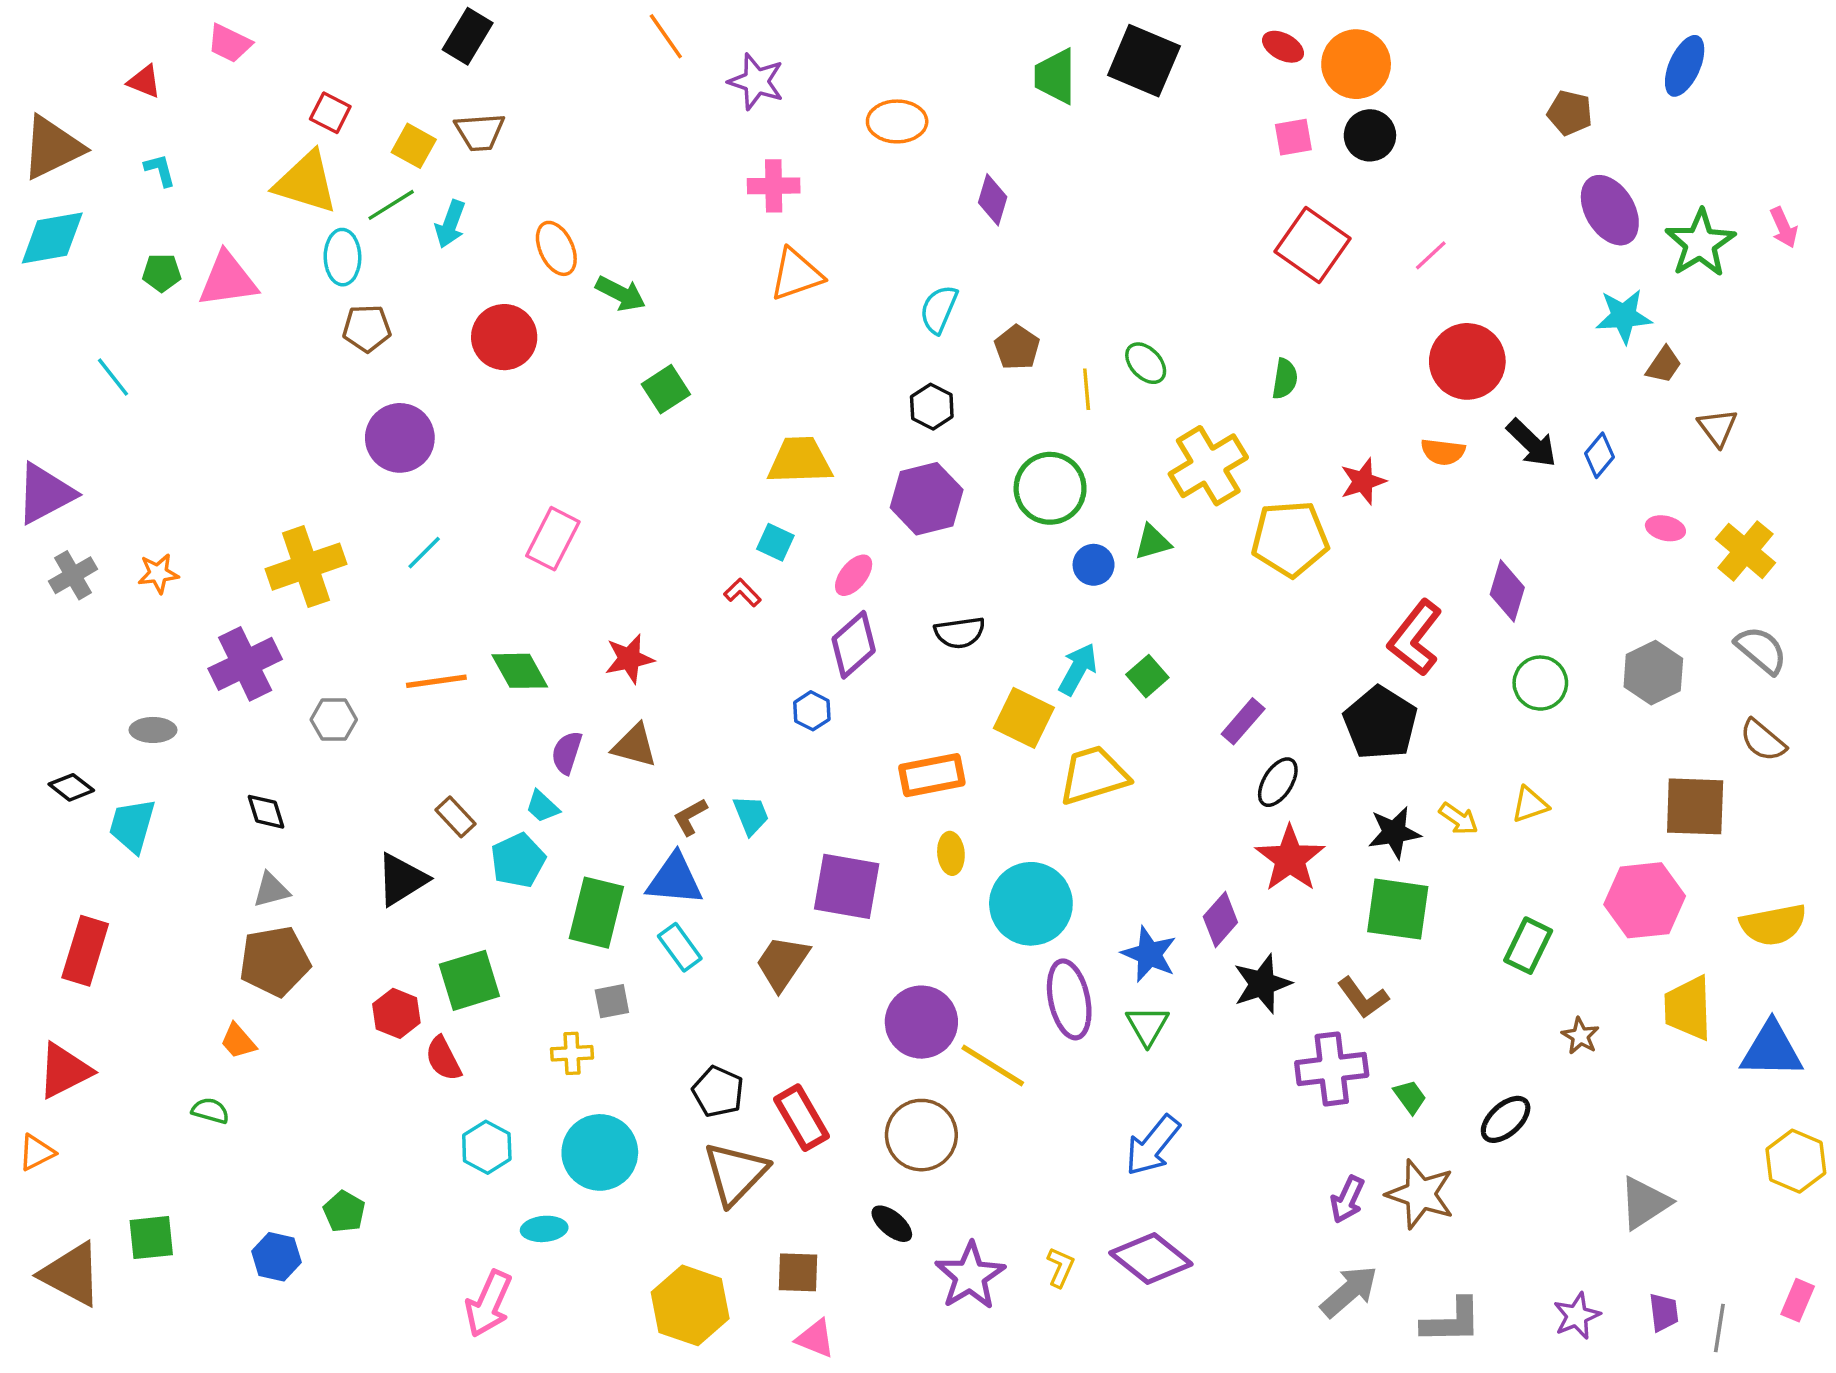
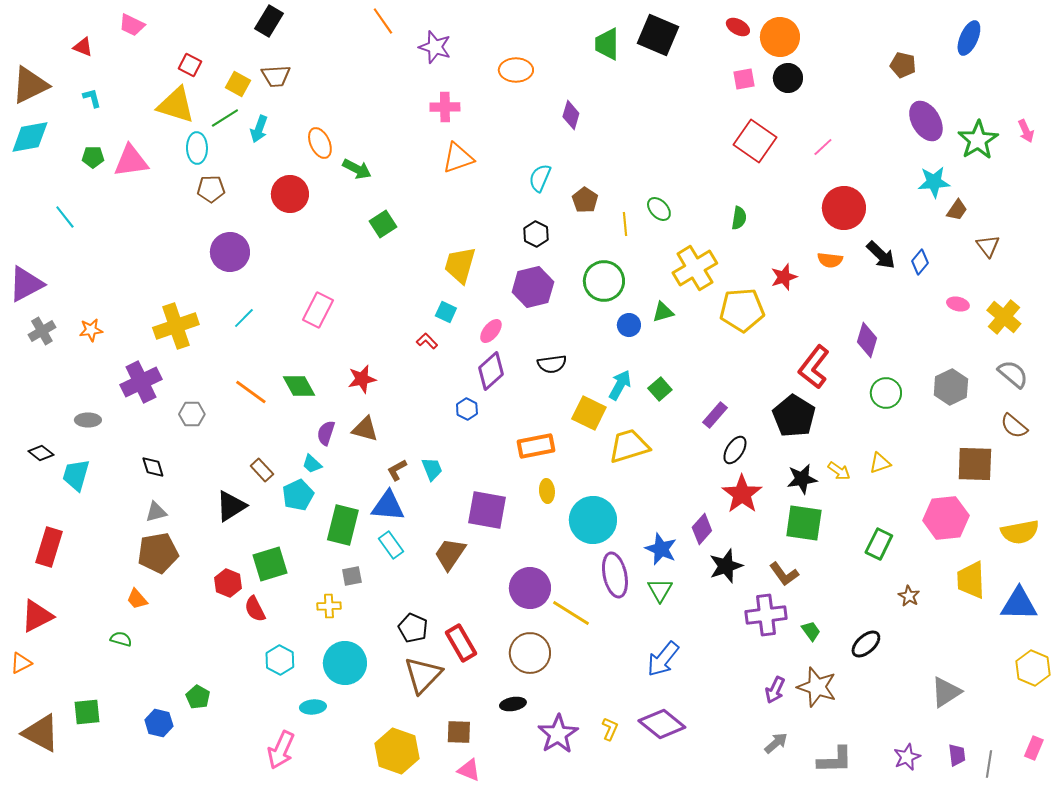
yellow trapezoid: (800, 460) -> (460, 265), turned -72
orange line: (436, 681) -> (251, 392), turned 44
black ellipse: (892, 1224) -> (513, 704), turned -50
gray arrow: (1349, 1291) -> (776, 743), size x0.7

